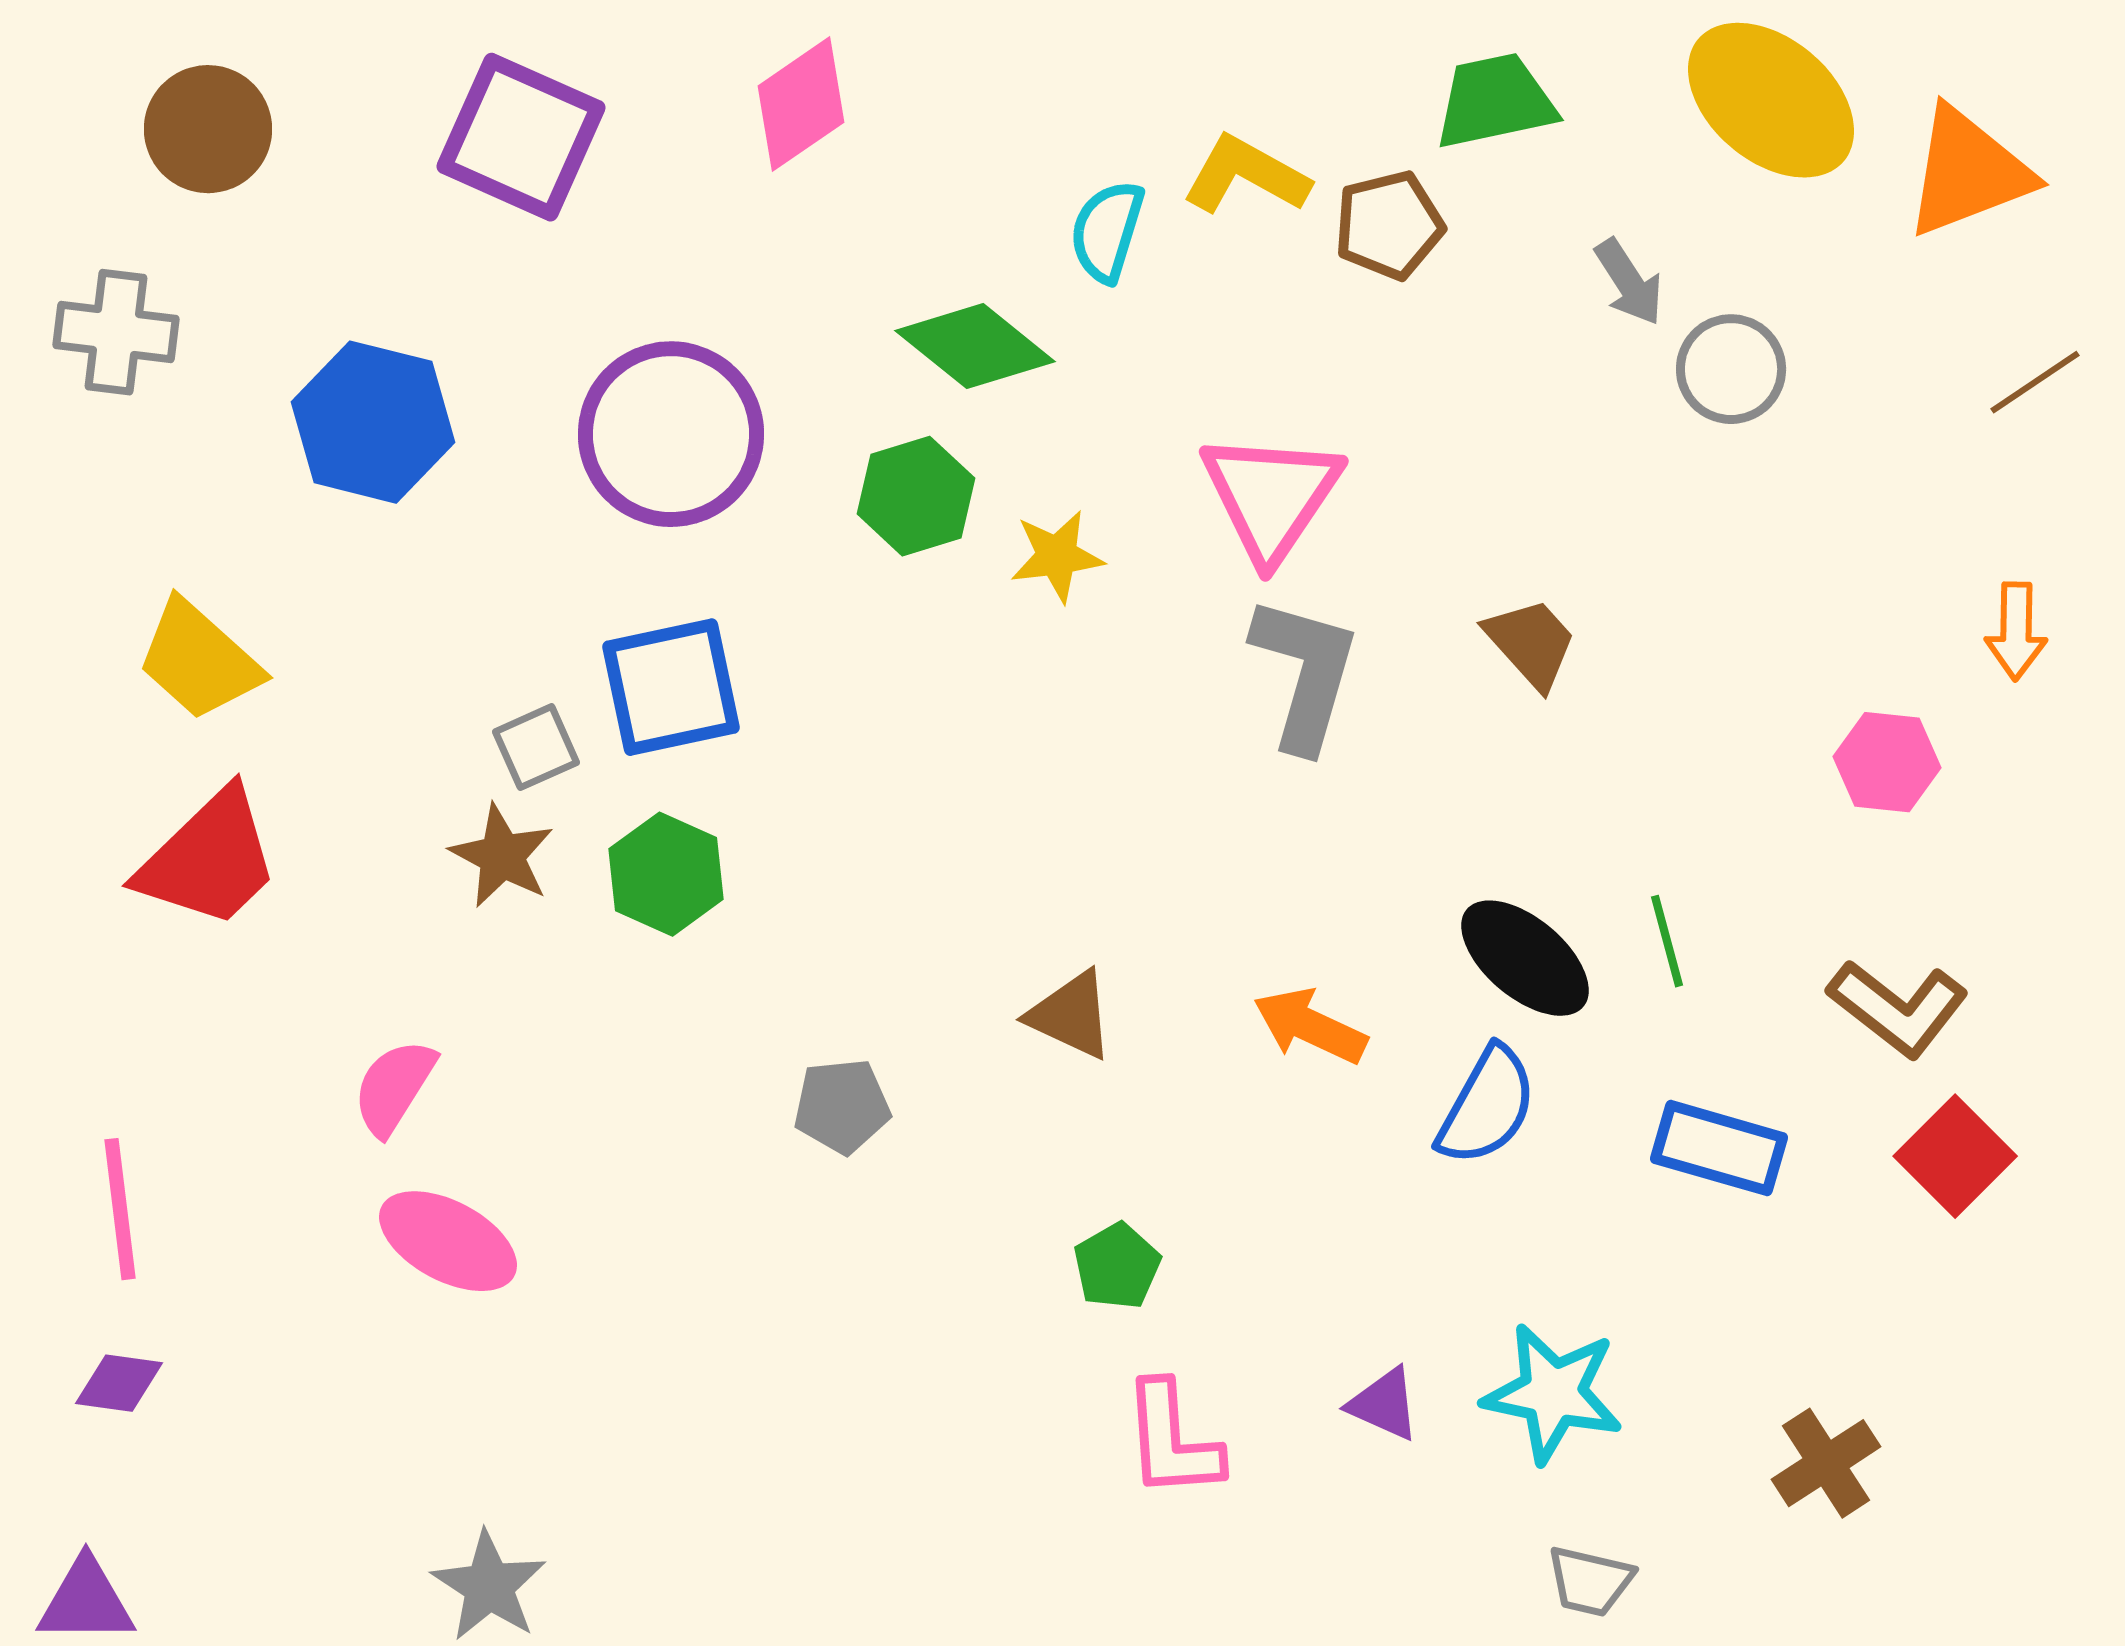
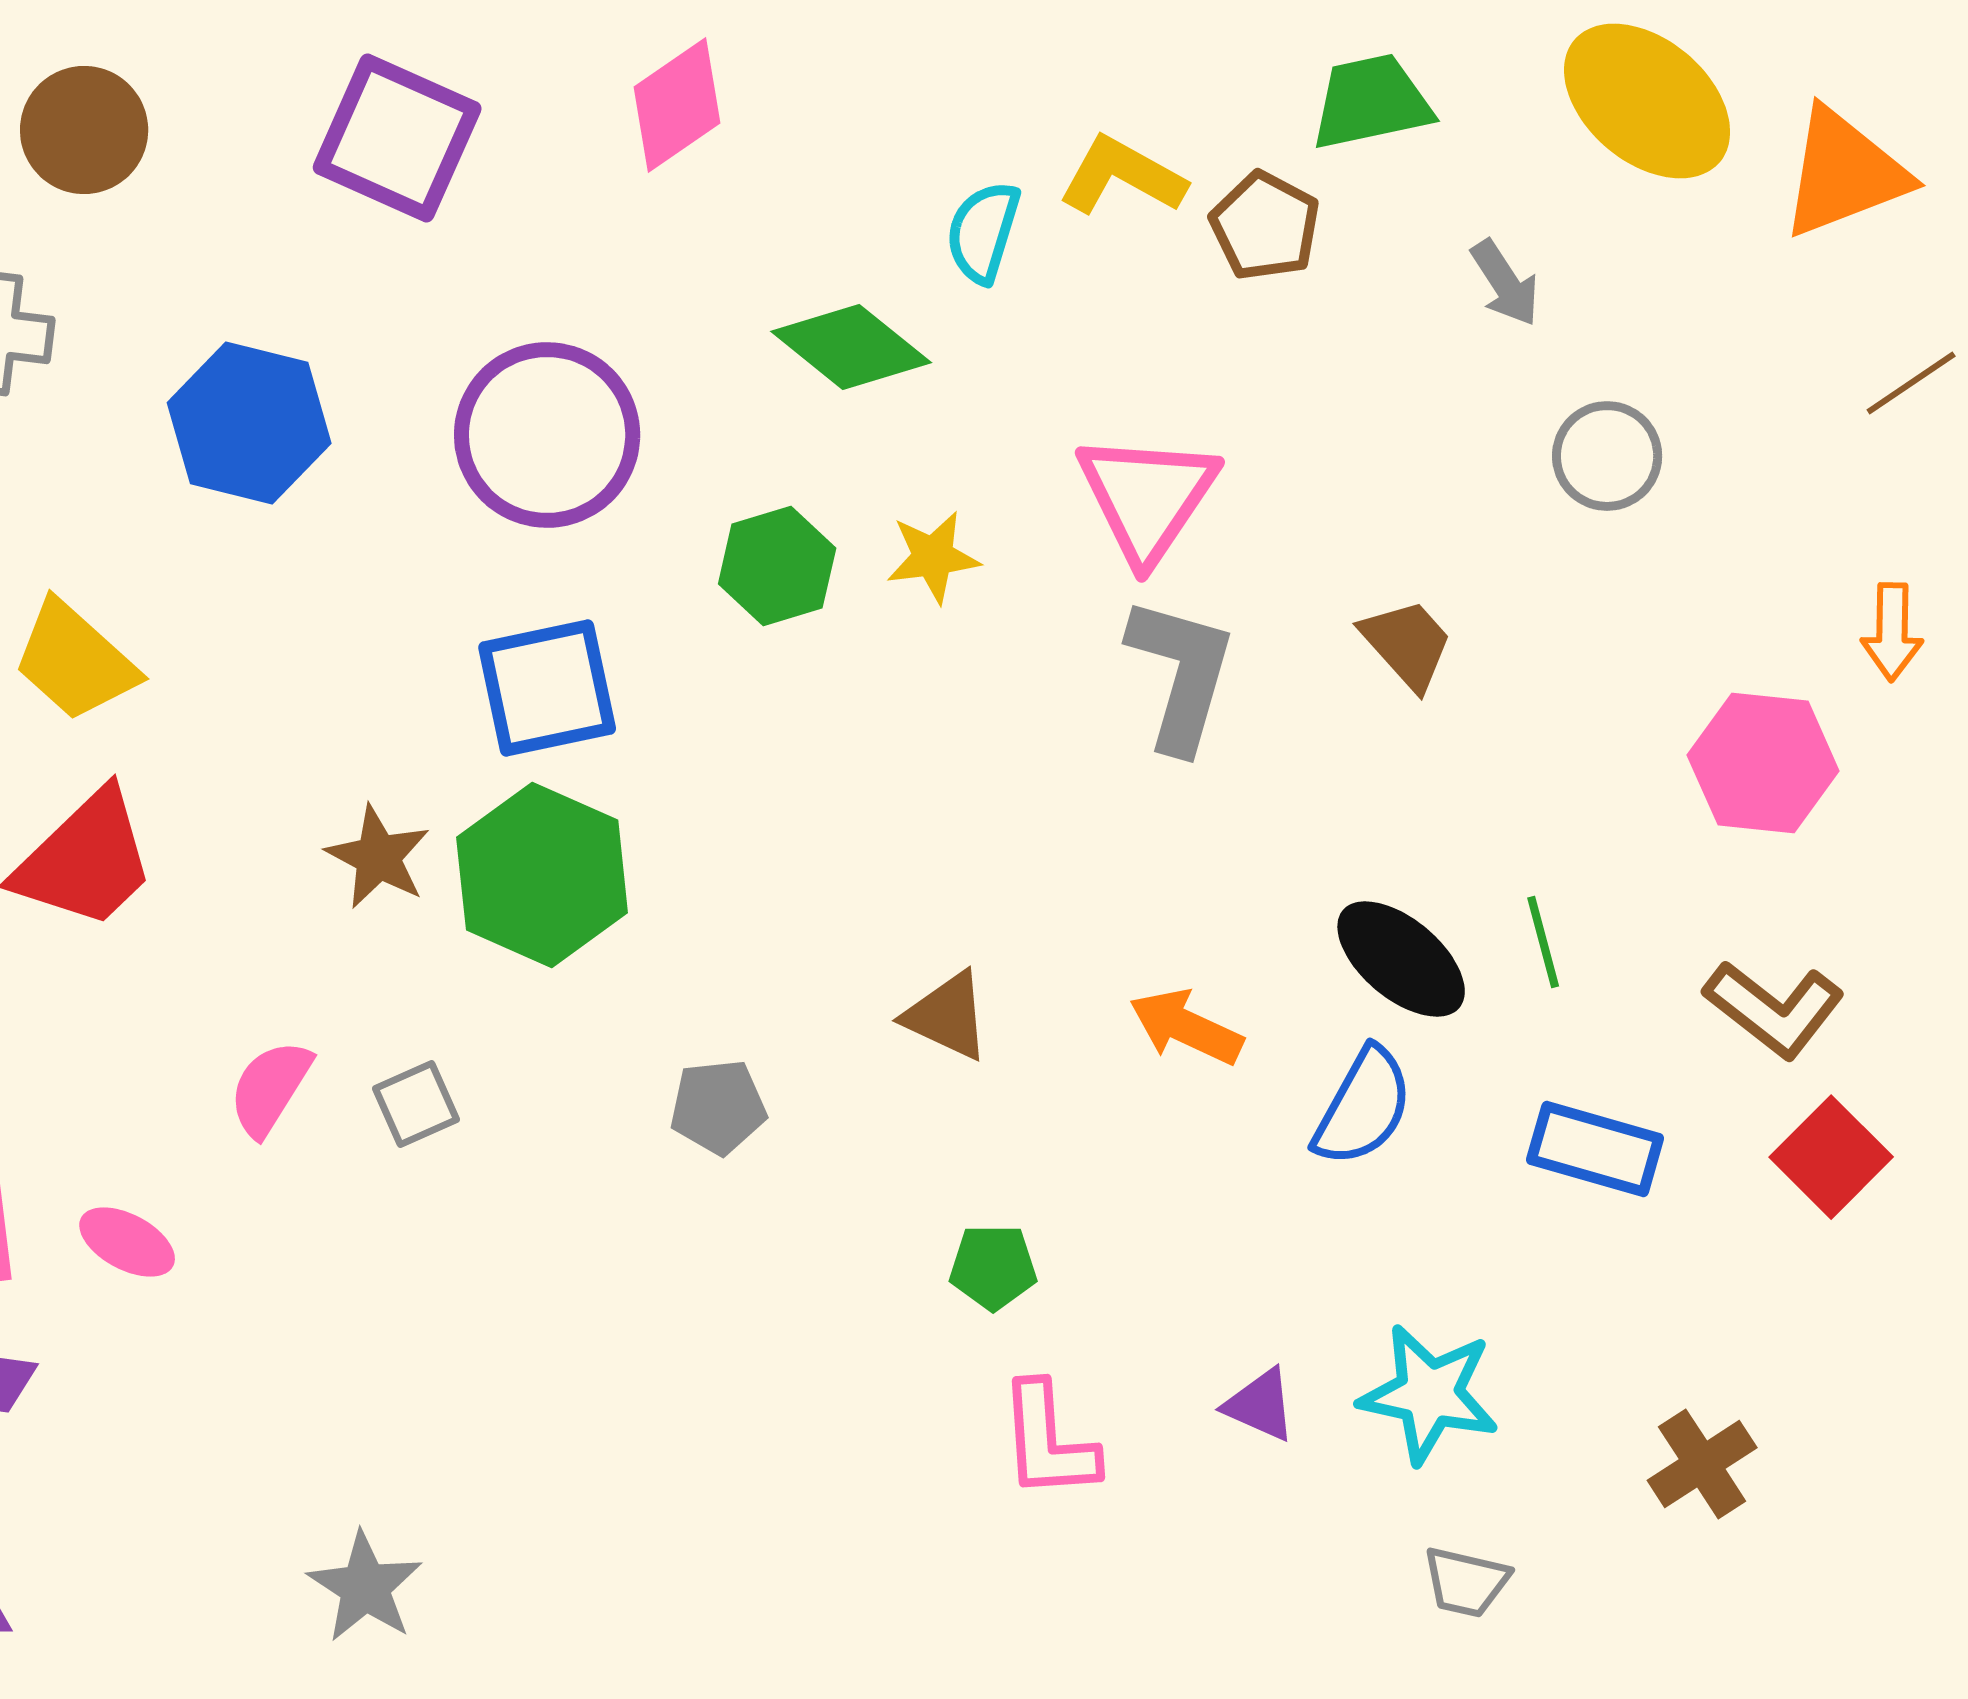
brown pentagon: (1389, 225) -> (1265, 226), turned -30
gray circle: (1731, 369) -> (1607, 456), moved
green hexagon: (916, 496) -> (777, 566), moved
gray square: (536, 747) -> (416, 1104), moved
pink hexagon: (1887, 762) -> (1763, 763), size x1.4
green hexagon: (666, 874) -> (542, 875), size x1.5
pink ellipse: (448, 1241) -> (127, 1242), moved, size x0.7
green pentagon: (1117, 1266) -> (993, 1267), turned 30

